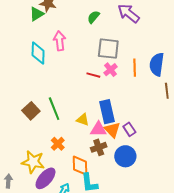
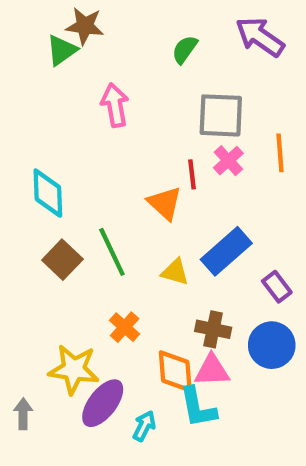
cyan diamond: (38, 53) -> (48, 193), moved
red line: (93, 75) -> (192, 174), turned 72
blue rectangle: (107, 112) -> (226, 251), turned 65
pink triangle: (98, 129) -> (212, 370), moved
orange triangle: (112, 130) -> (165, 203), moved
brown cross: (99, 147) -> (213, 329), turned 35

